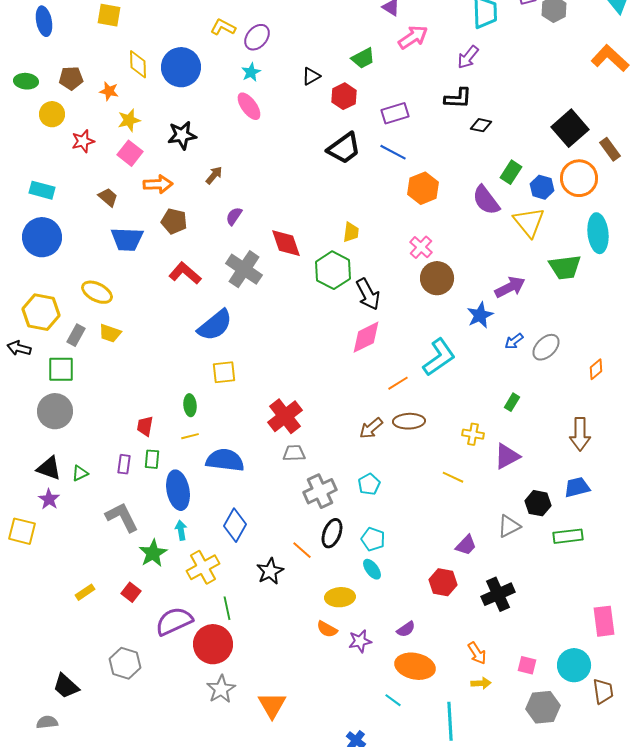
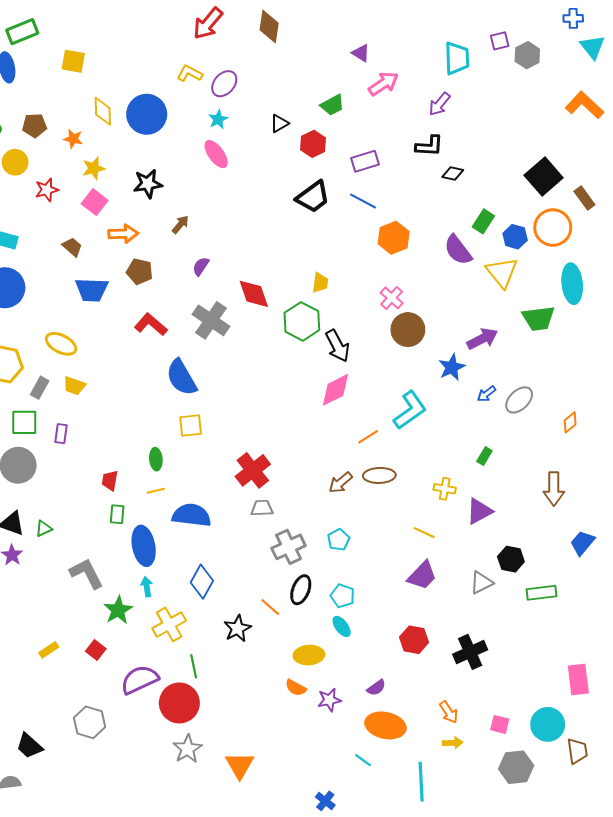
blue semicircle: (215, 325) -> (181, 378), turned 99
purple rectangle: (124, 464) -> (61, 434), moved
blue trapezoid: (577, 487) -> (582, 543), moved, turned -36
purple trapezoid: (466, 545) -> (422, 575), moved, size x1.4

